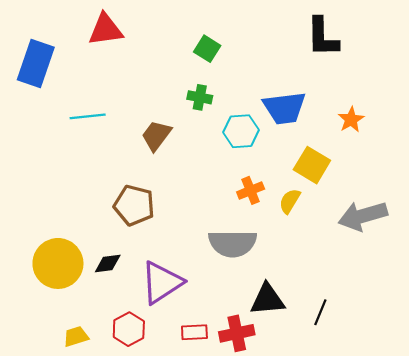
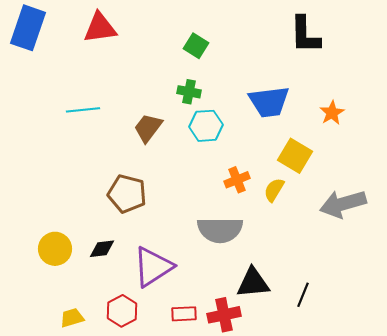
blue rectangle: (36, 63) -> (28, 28), moved
cyan hexagon: (241, 131) -> (206, 126), moved
yellow circle: (58, 263) -> (55, 249), size x0.7

